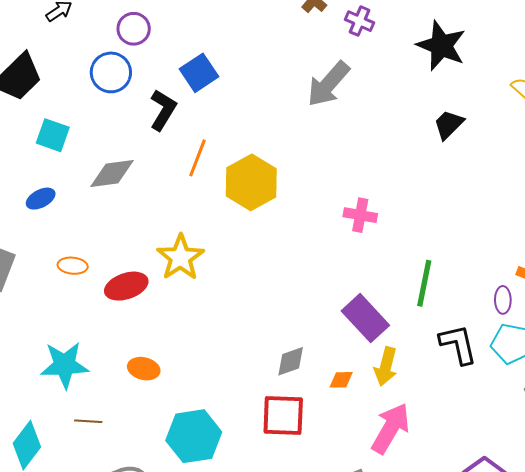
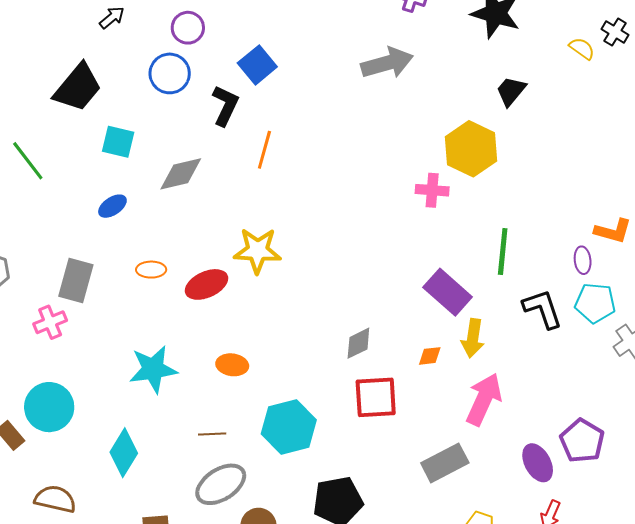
gray arrow: (328, 84) -> (387, 63), turned -141
yellow hexagon: (251, 182) -> (471, 149), moved
yellow star: (180, 257) -> (258, 251), turned -30
gray diamond: (291, 361) -> (358, 343), moved
brown line: (88, 421) -> (212, 434), moved

